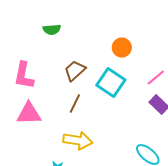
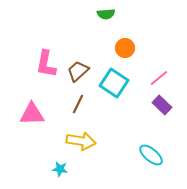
green semicircle: (52, 30) -> (106, 14), moved
pink L-shape: (24, 76) -> (46, 64), moved

